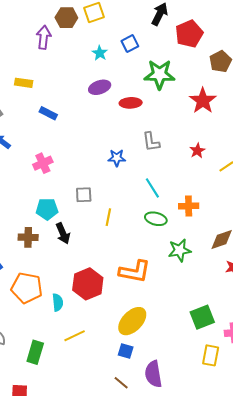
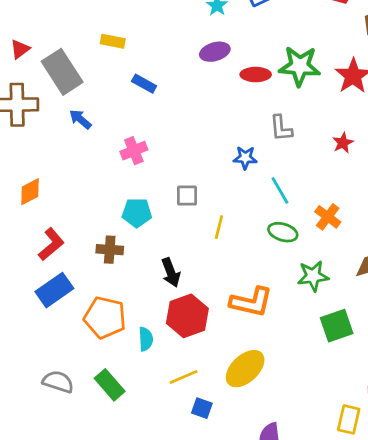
green star: (160, 74) -> (300, 66), moved
blue star: (117, 158) -> (245, 158), moved
orange cross: (189, 206) -> (328, 217), turned 36
black arrow: (63, 233) -> (171, 272), moved
green square: (202, 317) -> (337, 326), moved
yellow line: (75, 336) -> (183, 377), moved
blue square: (126, 351) -> (202, 408), moved
green rectangle: (35, 352) -> (110, 385), moved, turned -60

